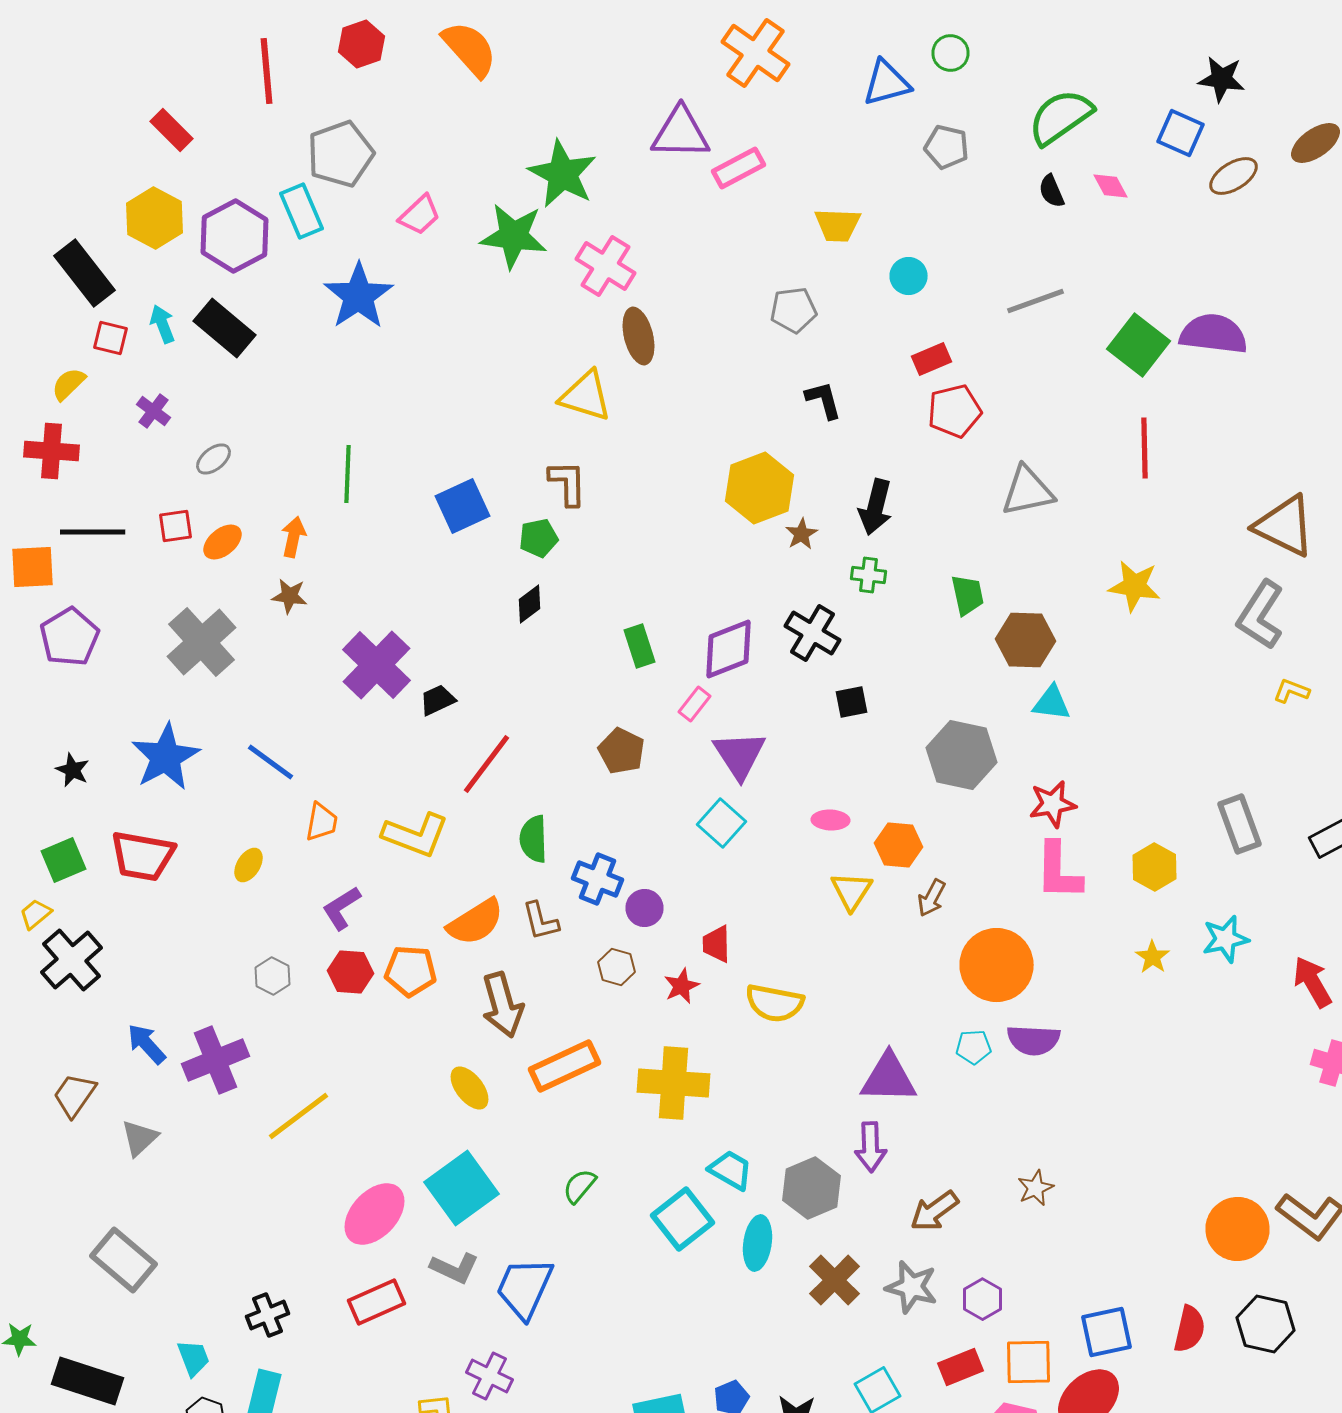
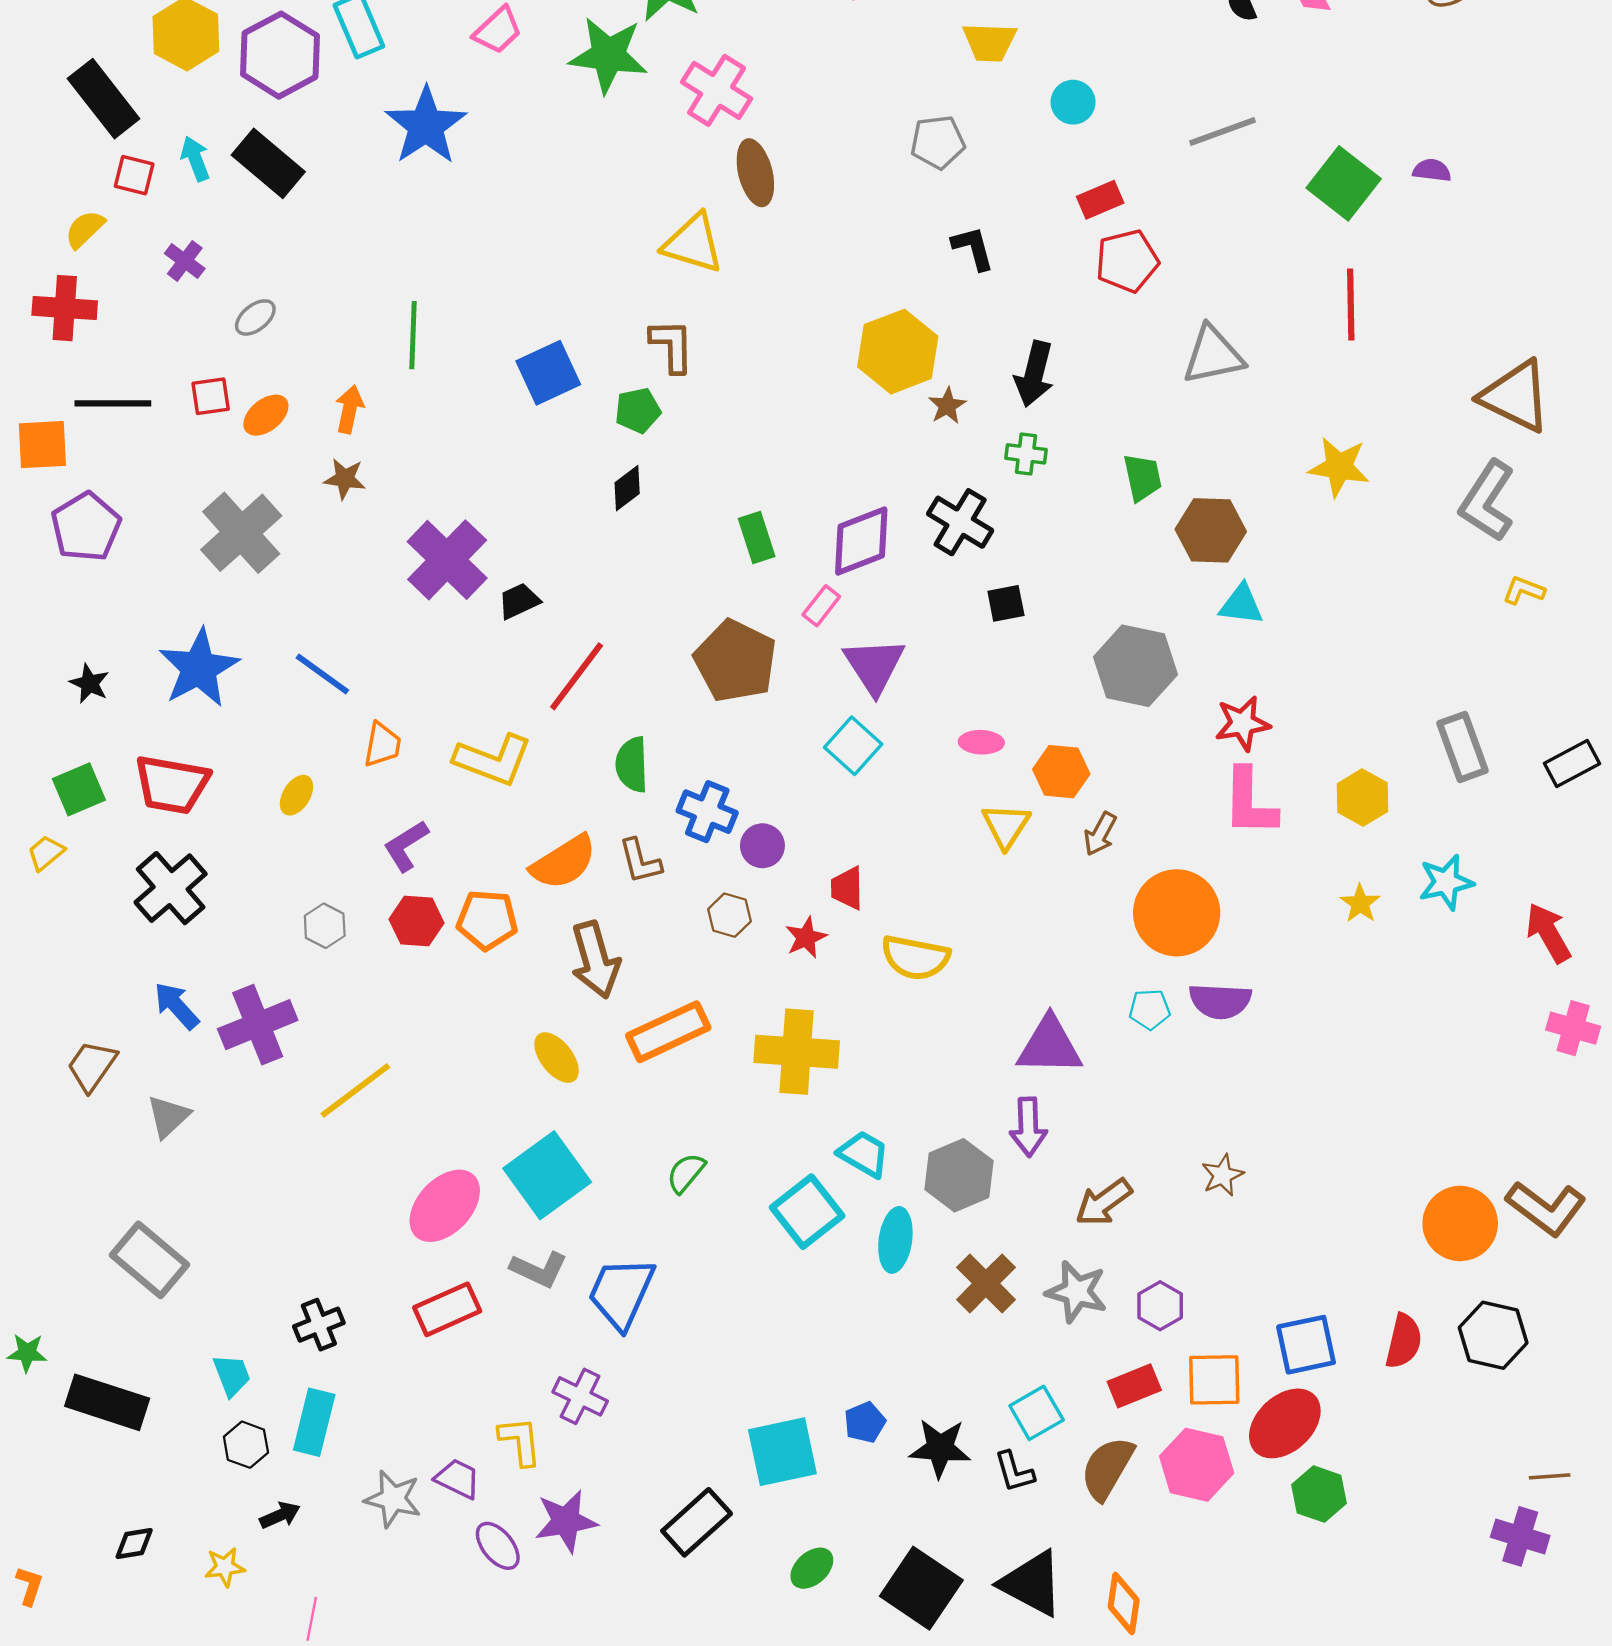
purple semicircle: (1214, 334) -> (1432, 170), size x0.5
brown pentagon: (622, 751) -> (735, 661), size x1.5
black cross: (72, 960) -> (171, 888), moved

